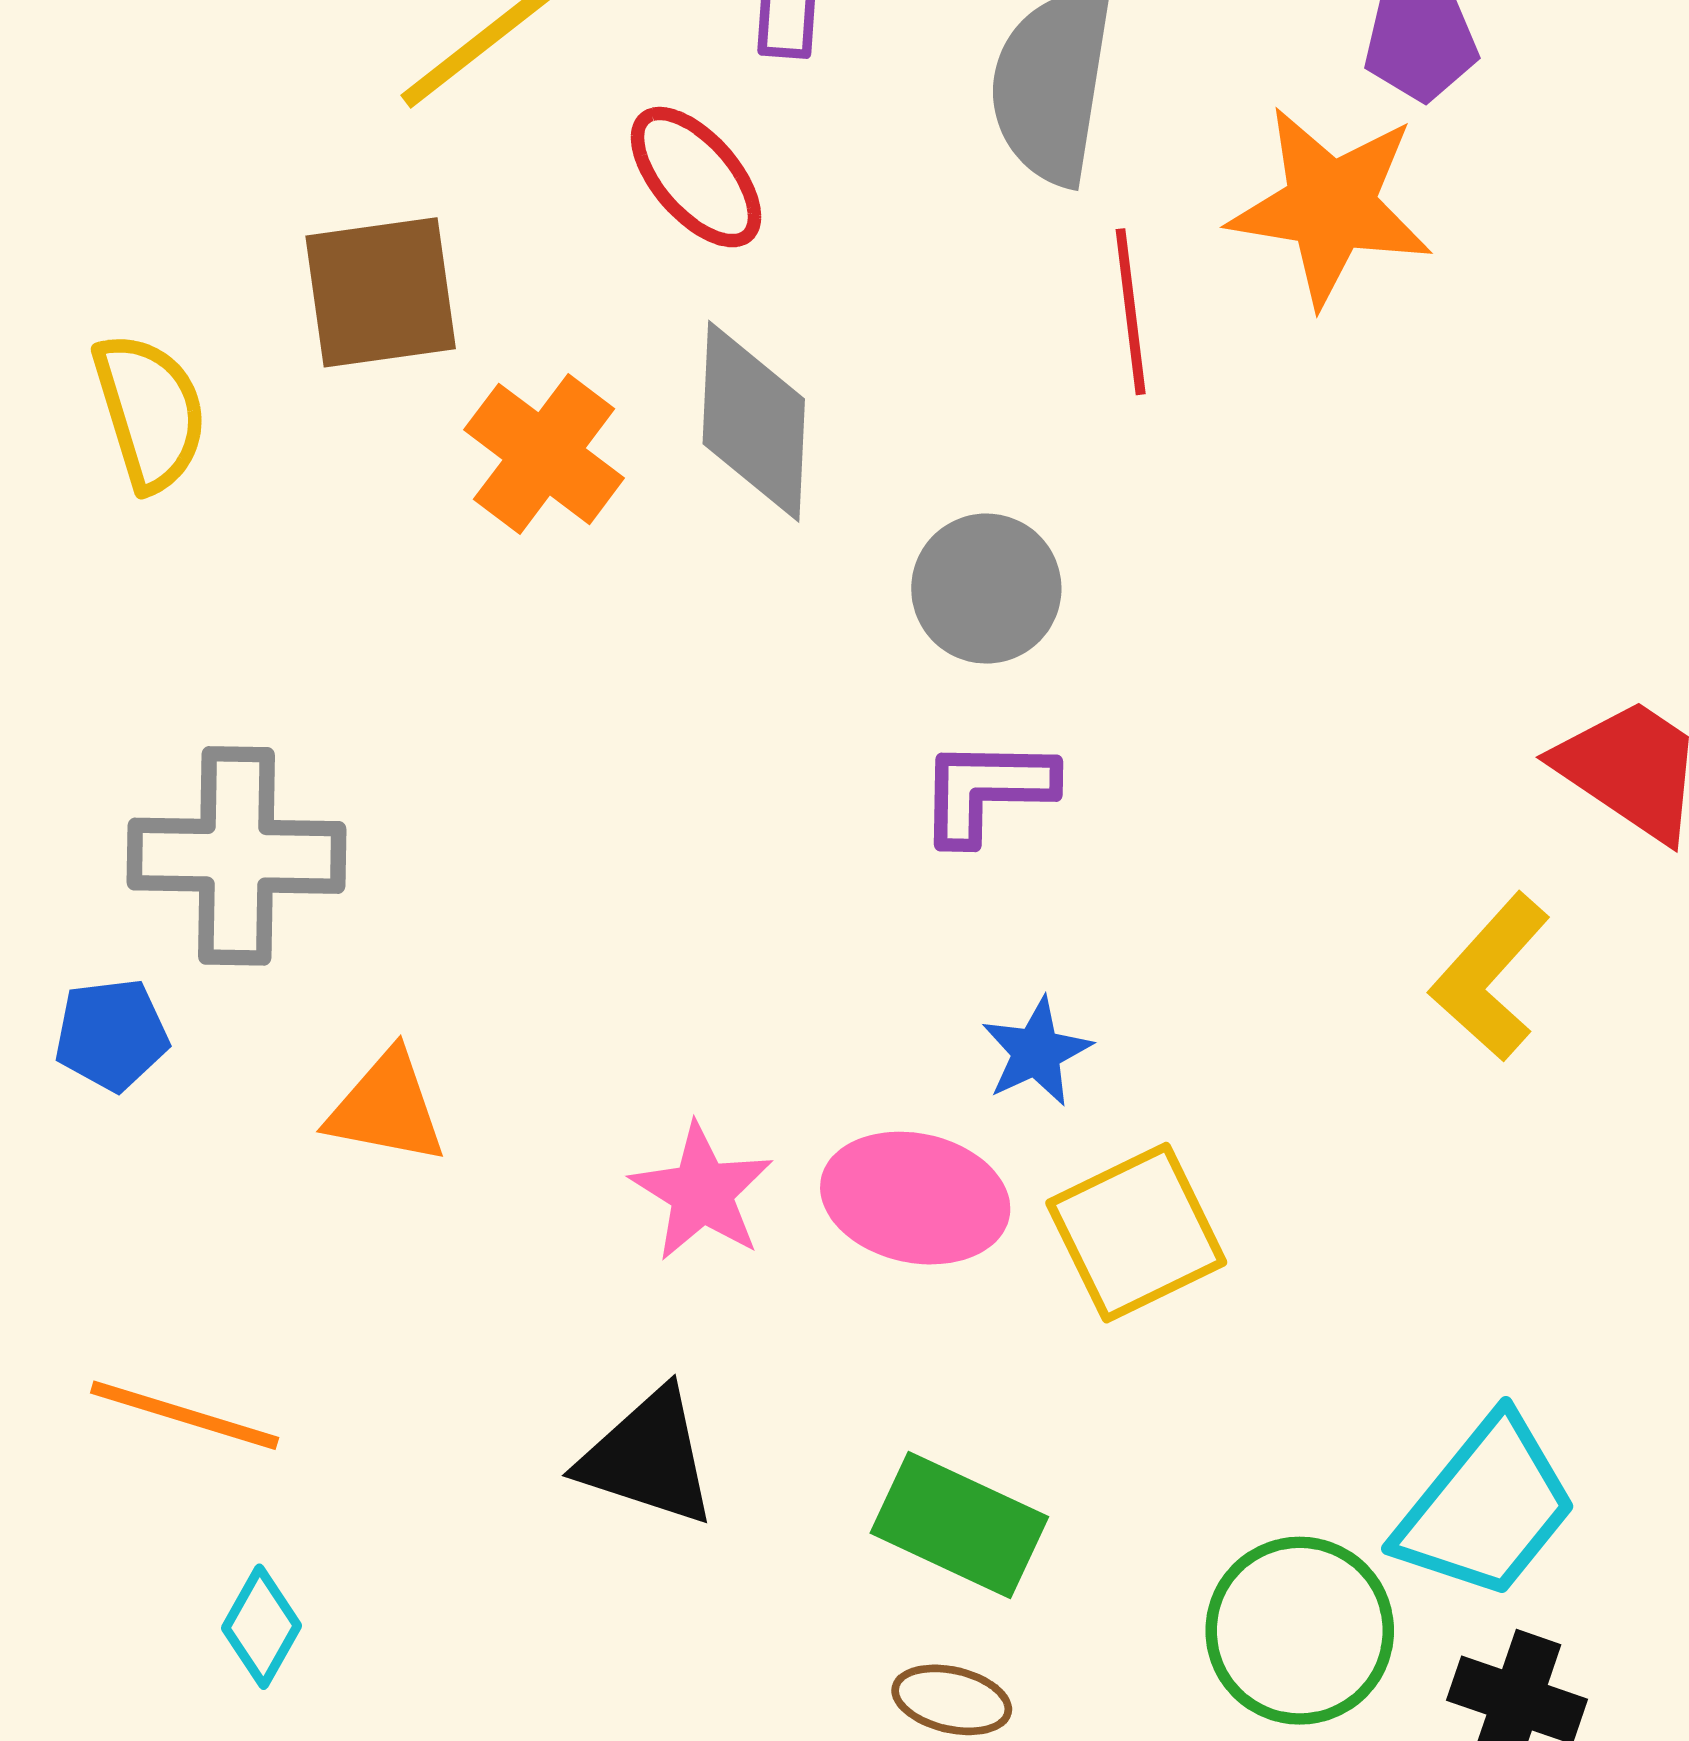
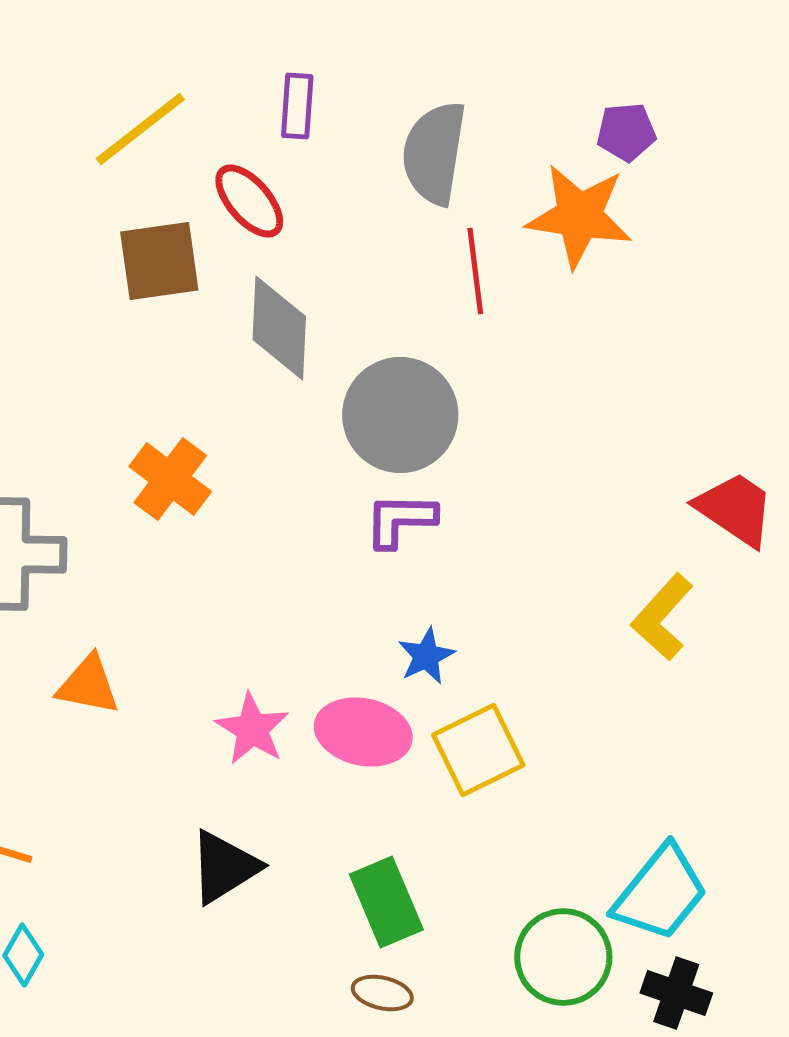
brown square: (381, 292) -> (159, 261), moved
orange cross: (544, 454) -> (170, 479), moved
gray circle: (986, 589) -> (400, 415), size x1.5
black triangle: (648, 1458) -> (224, 867), turned -50
green rectangle: (959, 1525) -> (386, 902), turned 42

